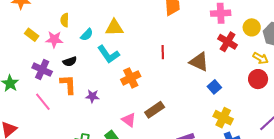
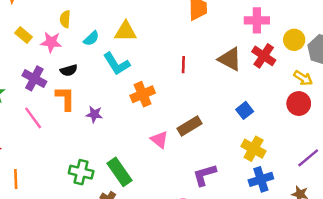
brown triangle: (199, 62) -> (230, 59), moved
brown rectangle: (155, 110) -> (189, 126), moved
pink triangle: (129, 120) -> (159, 140), moved

